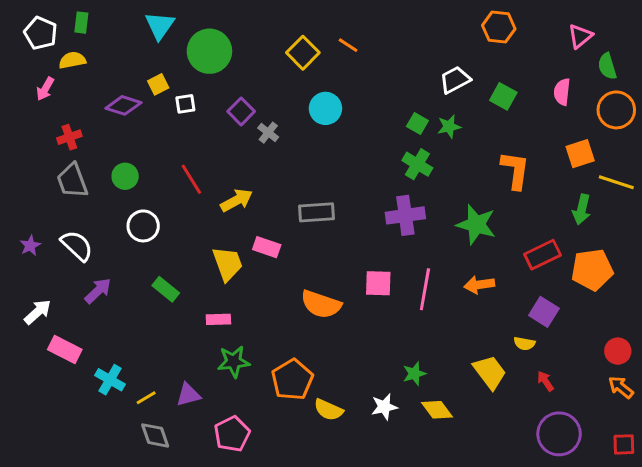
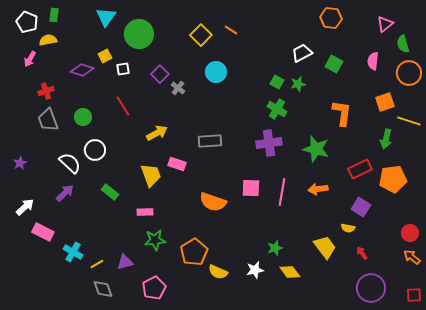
red line: (191, 179) -> (123, 106), moved
white semicircle: (77, 246) -> (70, 163), moved

